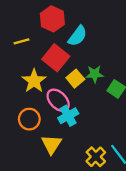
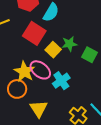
yellow star: (34, 81) -> (24, 72), moved
cyan cross: (68, 116) -> (61, 81), moved

